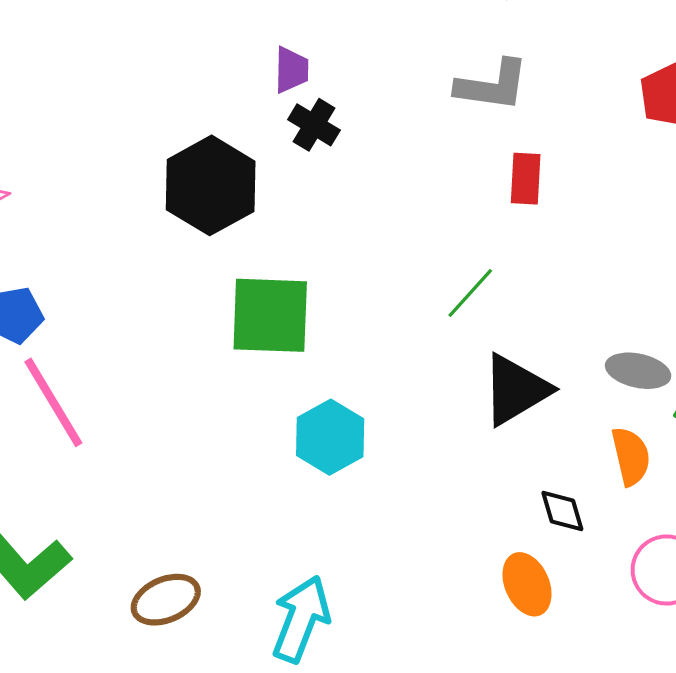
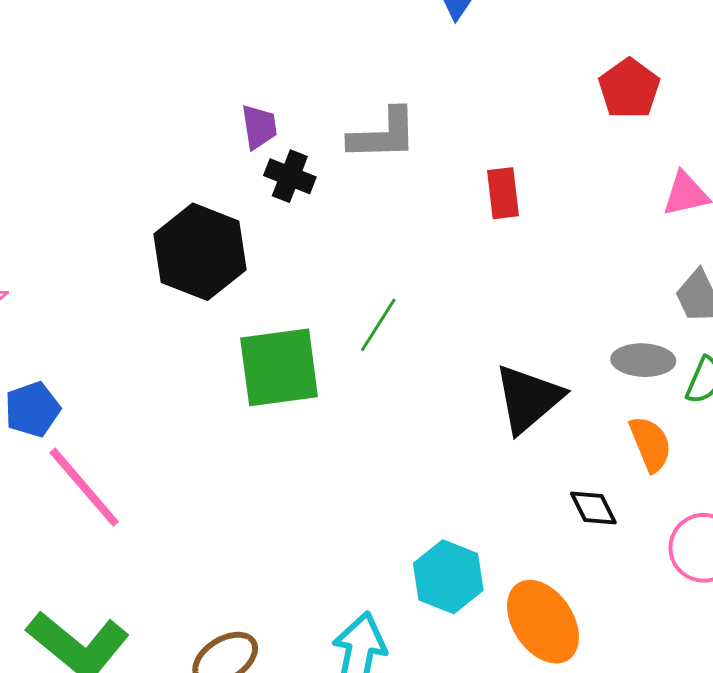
gray L-shape: (492, 85) -> (383, 135), moved
green line: (470, 293) -> (378, 325), moved
cyan hexagon: (330, 437) -> (448, 577), moved
orange ellipse: (527, 584) -> (543, 622), moved, size x1.4

